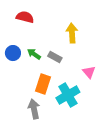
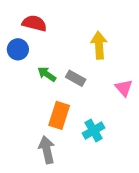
blue circle: (13, 53) -> (18, 49), moved
pink triangle: (89, 72) -> (124, 88), moved
cyan cross: (68, 95) -> (94, 131), size x0.7

